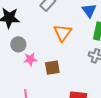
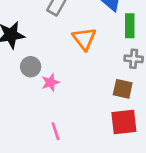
brown square: (52, 68) -> (123, 89), moved, turned 35

